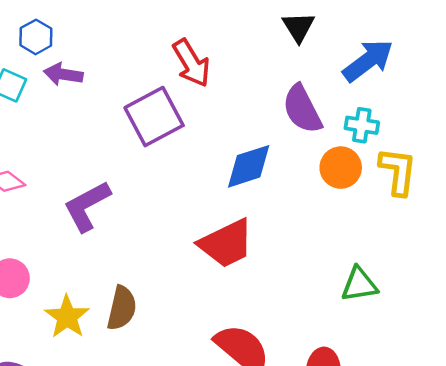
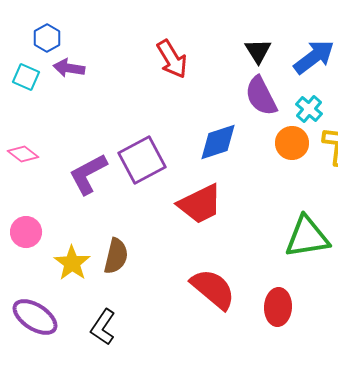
black triangle: (298, 27) -> (258, 51), moved
purple square: (154, 117) -> (142, 160), moved
cyan cross: (362, 125) -> (309, 109), turned 32
green triangle: (359, 284) -> (307, 237), size x1.5

